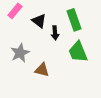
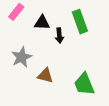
black triangle: (39, 21) -> (42, 23), turned -35
green trapezoid: (78, 52) -> (84, 84), moved

